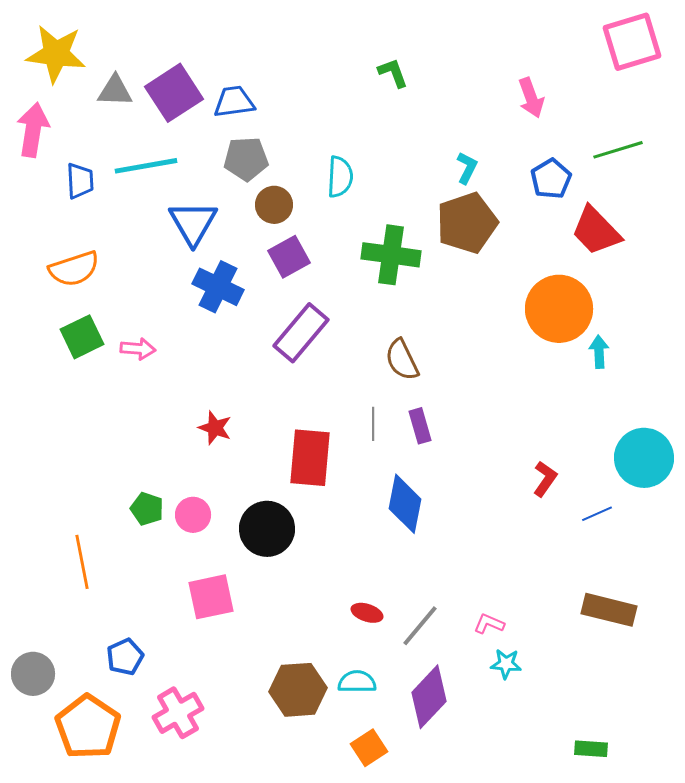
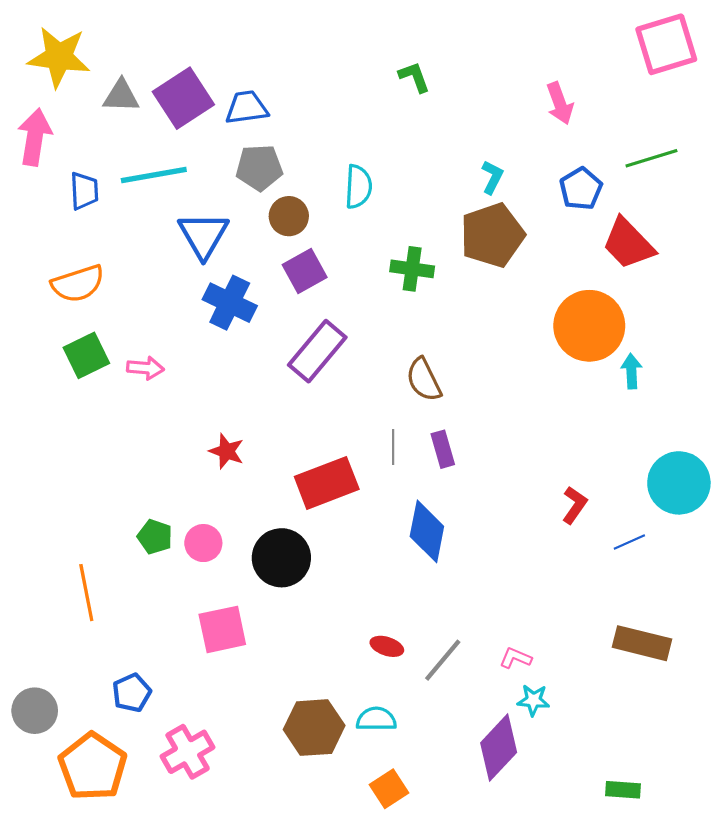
green cross: (391, 255) -> (412, 269), size x0.7
red rectangle: (310, 458) -> (327, 483), turned 64
purple diamond: (429, 697) -> (499, 748), moved

